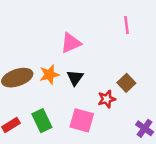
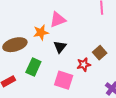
orange star: (49, 75) -> (41, 32), moved
green rectangle: (42, 121) -> (33, 67), moved, turned 48

